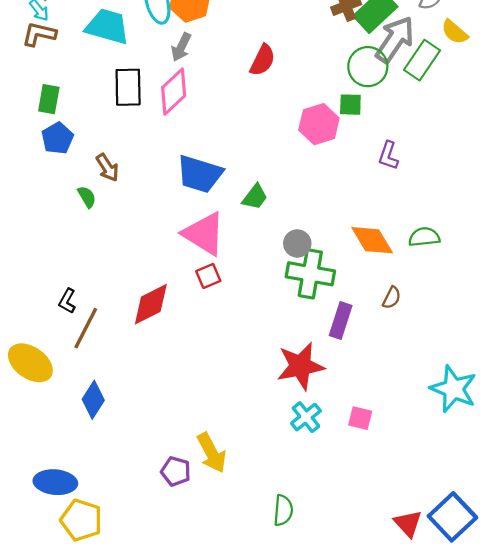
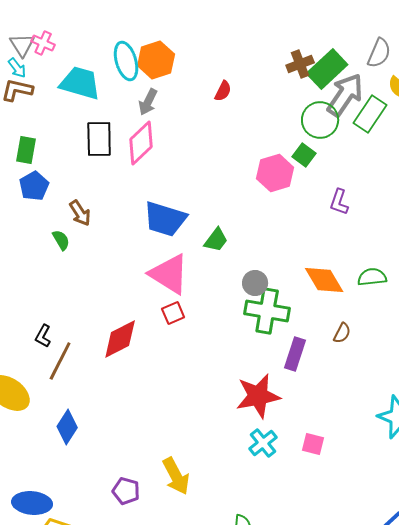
red semicircle: (263, 60) -> (223, 91), moved, size x0.7
green square: (350, 105) -> (304, 155), turned 35
purple pentagon: (176, 471) -> (126, 491), moved

